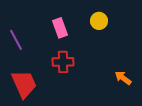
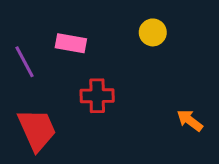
pink rectangle: (60, 28) -> (71, 43), moved, turned -60

